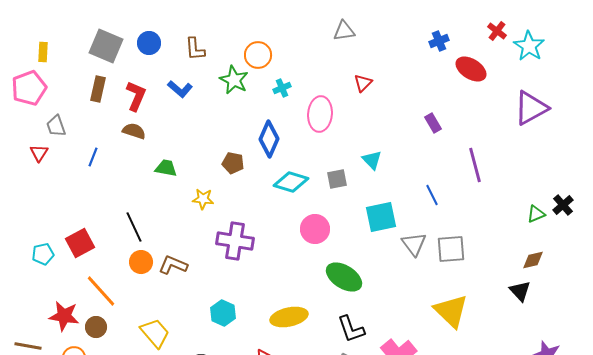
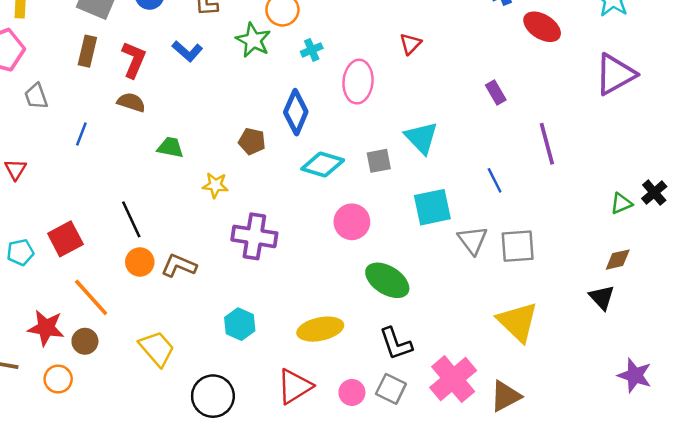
red triangle: (39, 153) -> (15, 169), moved
cyan triangle: (372, 160) -> (421, 138), size x1.4

